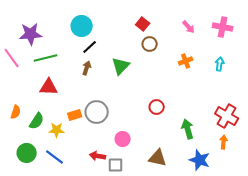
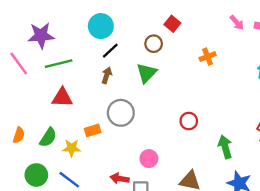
pink arrow: (189, 27) -> (237, 23), moved
brown circle: (150, 44) -> (154, 44), moved
orange cross: (186, 61) -> (208, 57), moved
orange semicircle: (16, 112) -> (19, 135), moved
gray circle: (97, 112) -> (121, 113), moved

